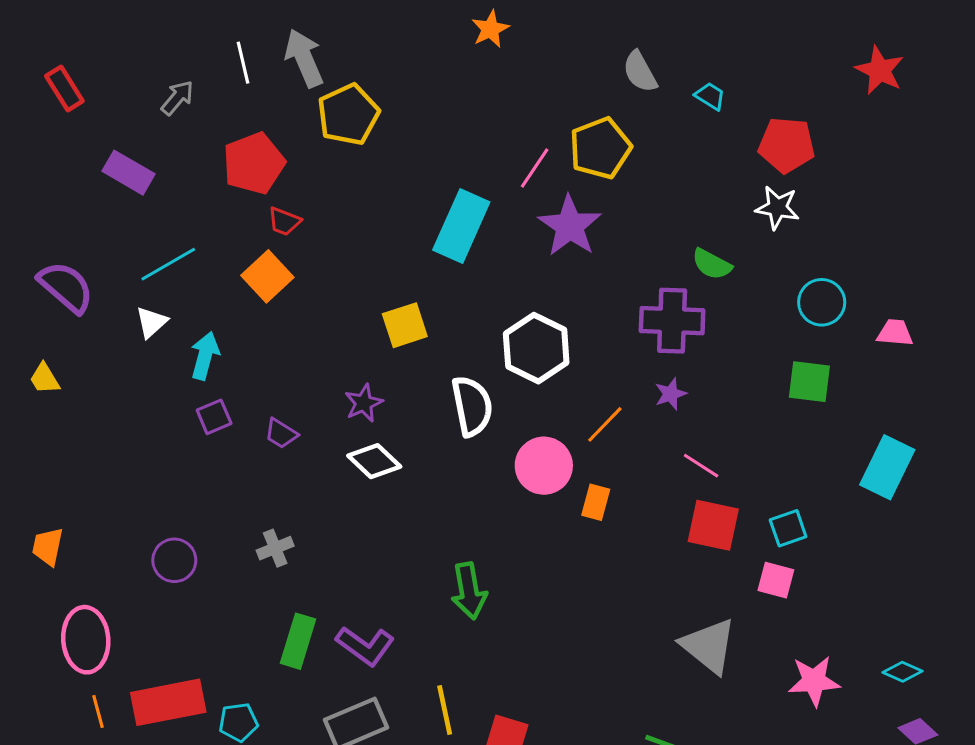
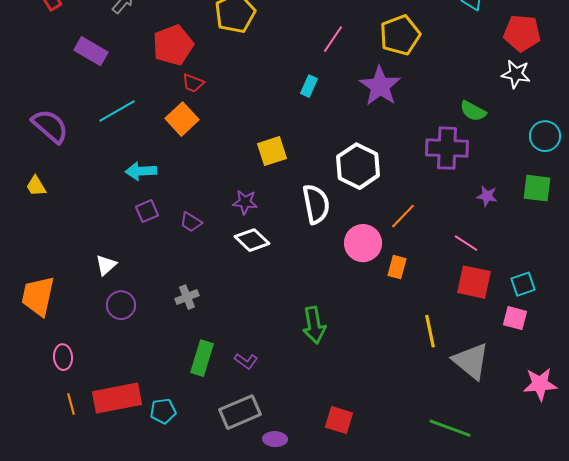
pink line: (535, 168) -> (333, 39), moved
cyan rectangle: (461, 226) -> (309, 86), size x0.5
white triangle: (151, 322) -> (106, 265), moved
cyan arrow: (205, 356) -> (141, 171), turned -108
purple star: (671, 394) -> (487, 196), moved, turned 30
purple star: (364, 403) -> (245, 202), turned 30
orange trapezoid: (48, 547) -> (38, 296), size x1.6
pink ellipse: (86, 640) -> (63, 357), size x0.6
purple L-shape: (365, 646) -> (246, 361), size x0.6
yellow line: (445, 710) -> (430, 331), moved

